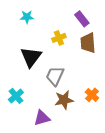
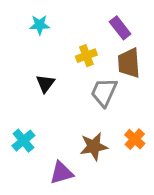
black triangle: (31, 57) -> (45, 83), size x0.6
gray trapezoid: (55, 76) -> (104, 92), moved

